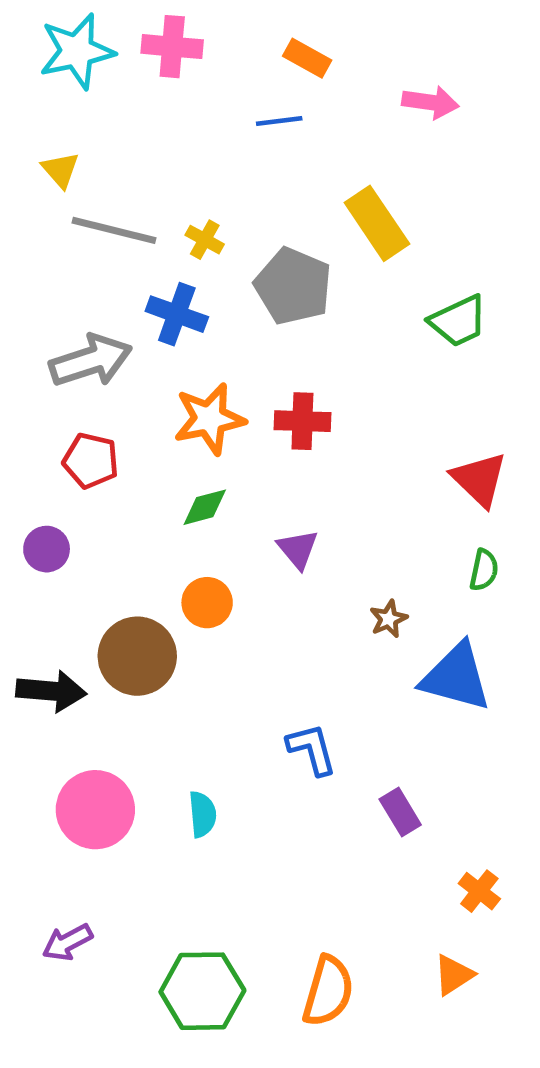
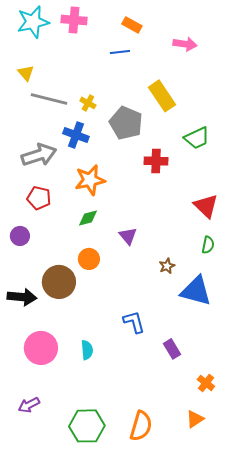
red cross: (302, 421) -> (156, 161), moved

